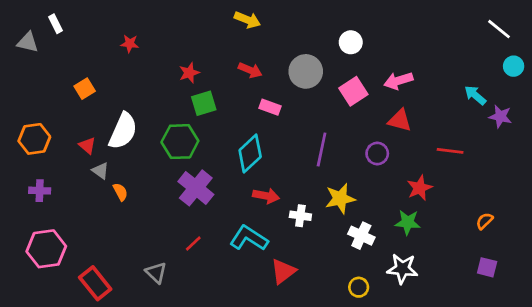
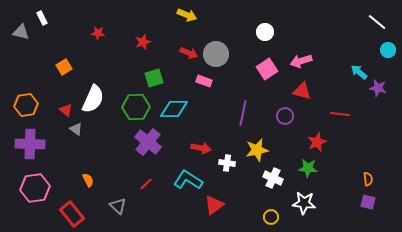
gray circle: (306, 71) -> (216, 54), moved
red star: (189, 73) -> (143, 42), moved
cyan diamond: (250, 154) -> (174, 109), moved, turned 44
purple cross: (40, 191) -> (30, 144), size x1.8
orange semicircle: (120, 192) -> (88, 180), moved
orange semicircle: (484, 221) -> (368, 179), moved, turned 128

